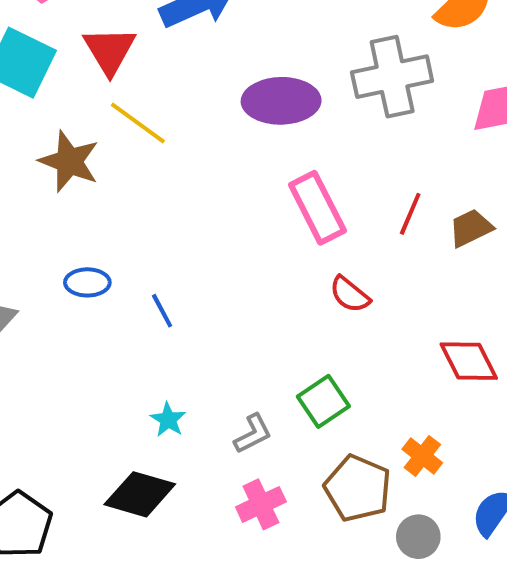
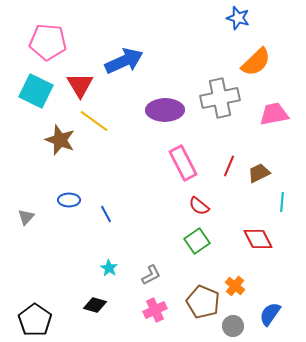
green square: (323, 401) -> (197, 241), moved
black diamond: (140, 494) -> (95, 305), size x0.7

